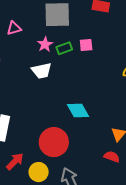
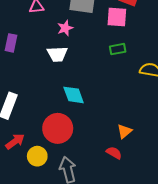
pink square: (86, 45) -> (117, 17), moved, size x1.5
green rectangle: (64, 48) -> (118, 49), moved
cyan diamond: (78, 111) -> (74, 95), moved

